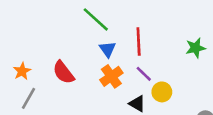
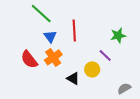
red semicircle: (63, 73) -> (29, 59), moved
purple line: (144, 74) -> (105, 55), moved

